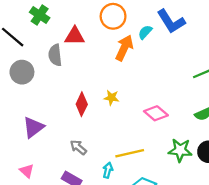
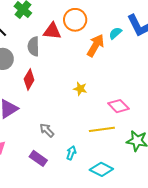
orange circle: (113, 16) -> (75, 20), moved
red diamond: (82, 104) -> (29, 80), moved
yellow line: (130, 153) -> (102, 129), moved

